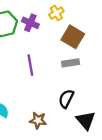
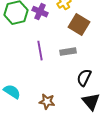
gray rectangle: (70, 63) -> (68, 52), moved
black semicircle: (66, 99) -> (84, 78), moved

